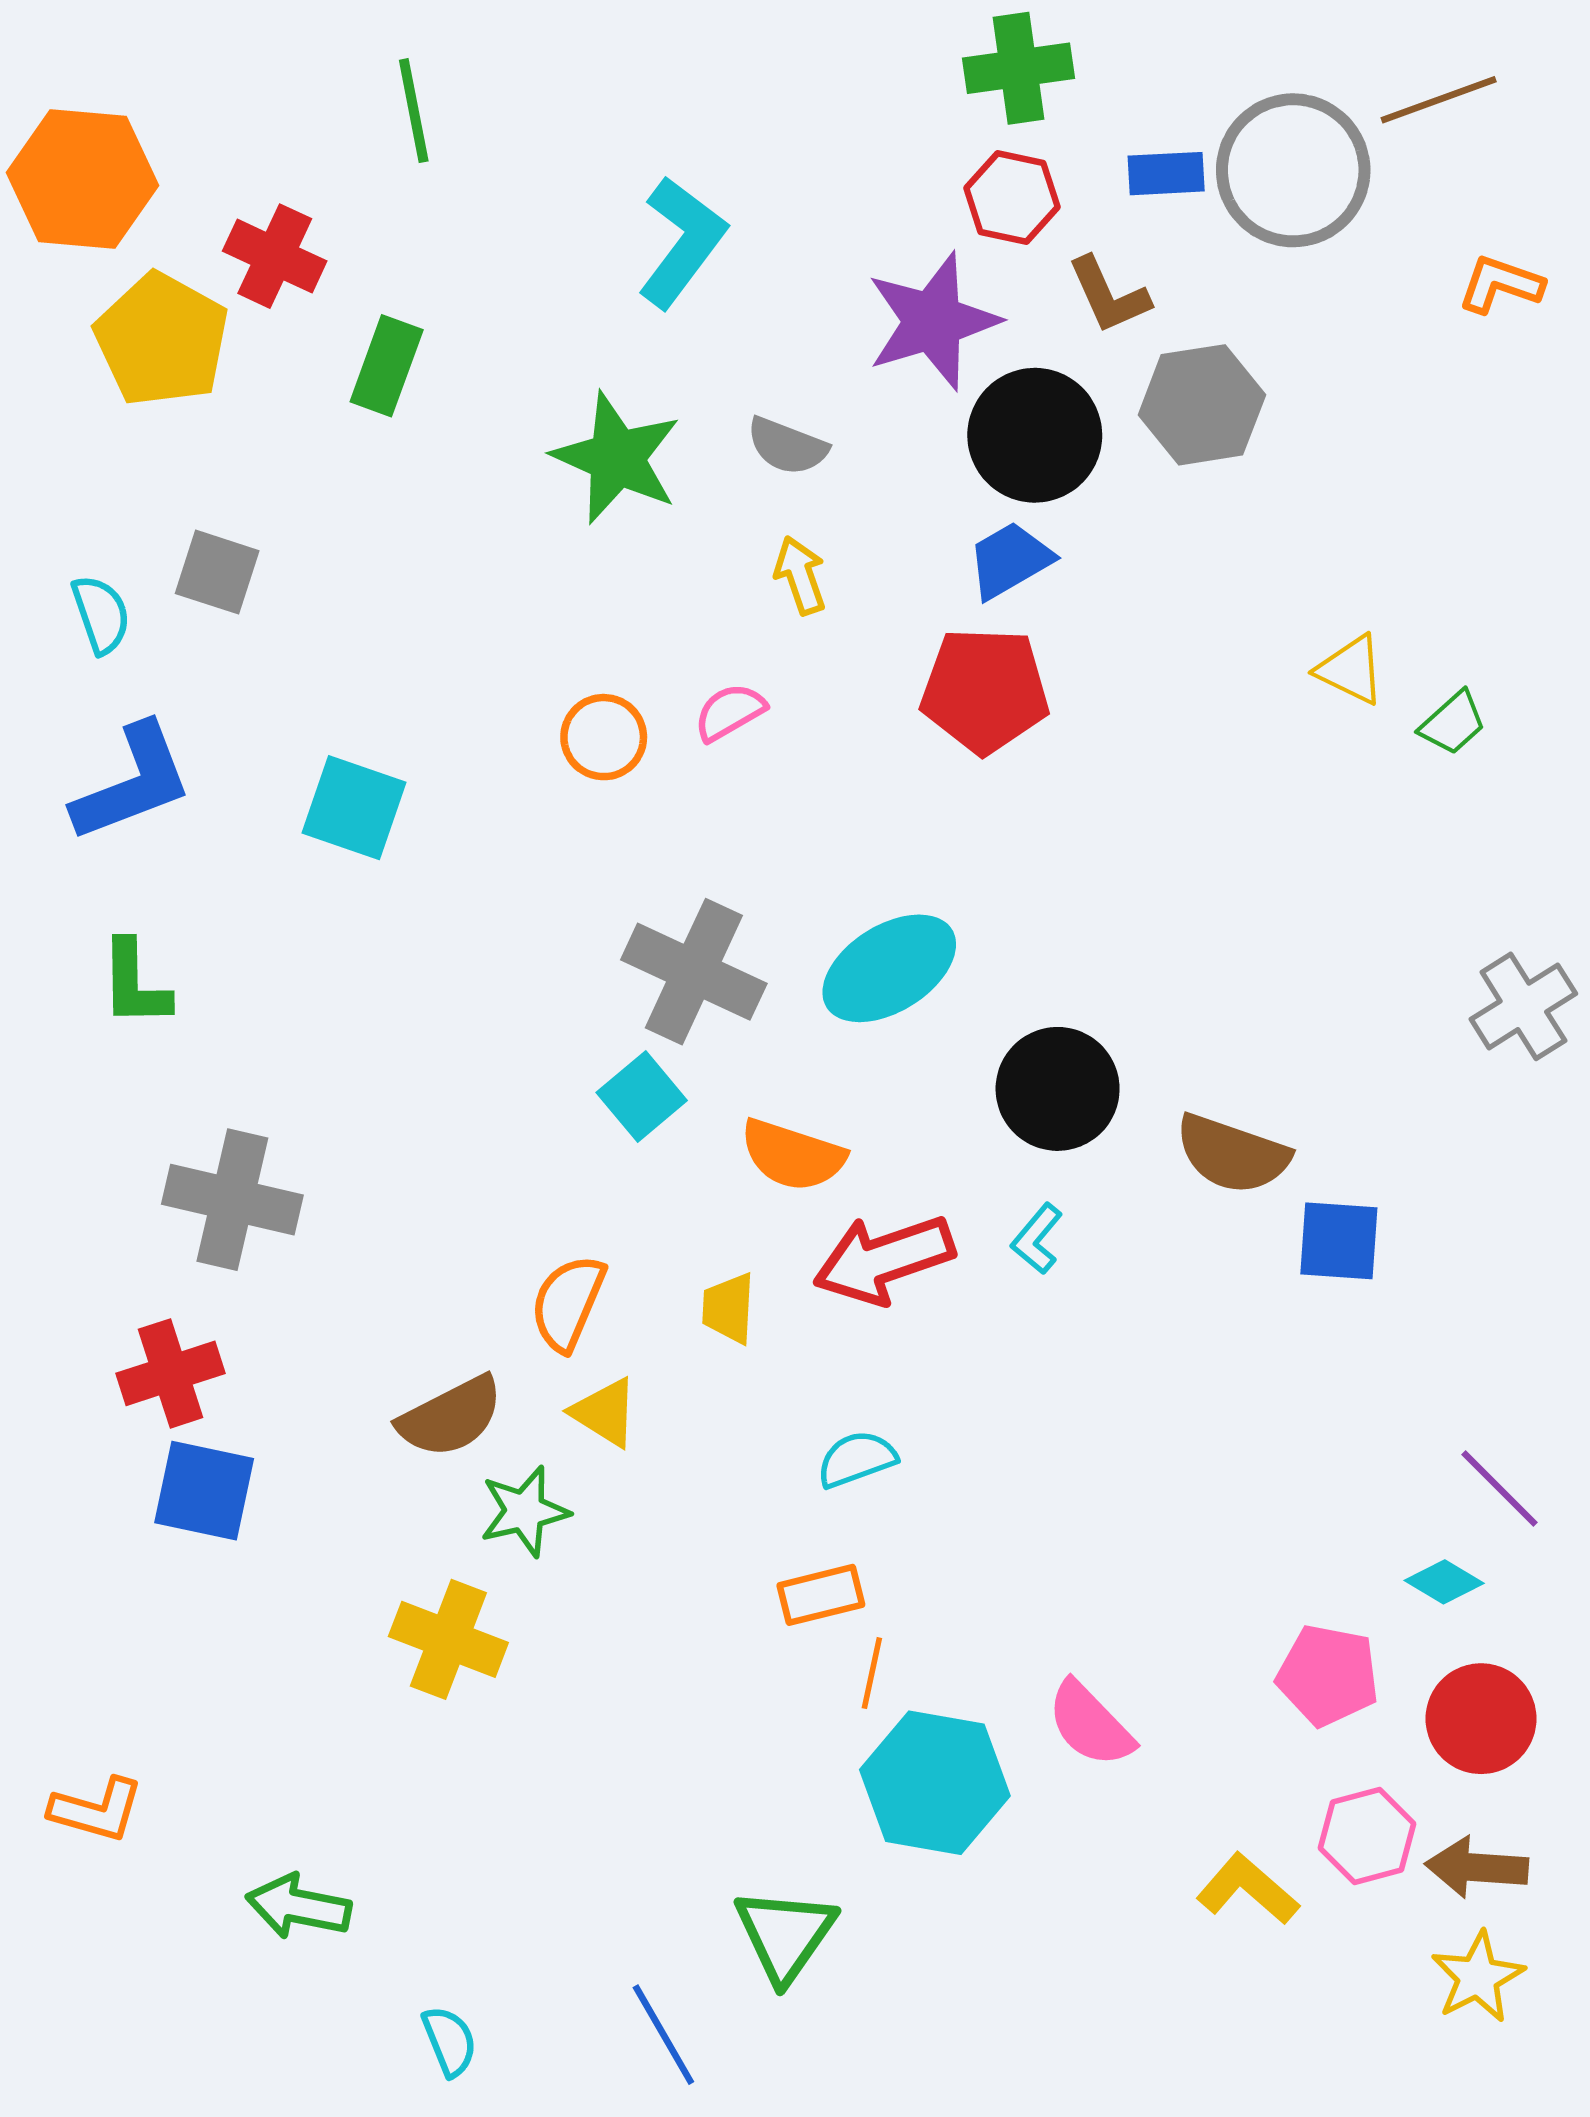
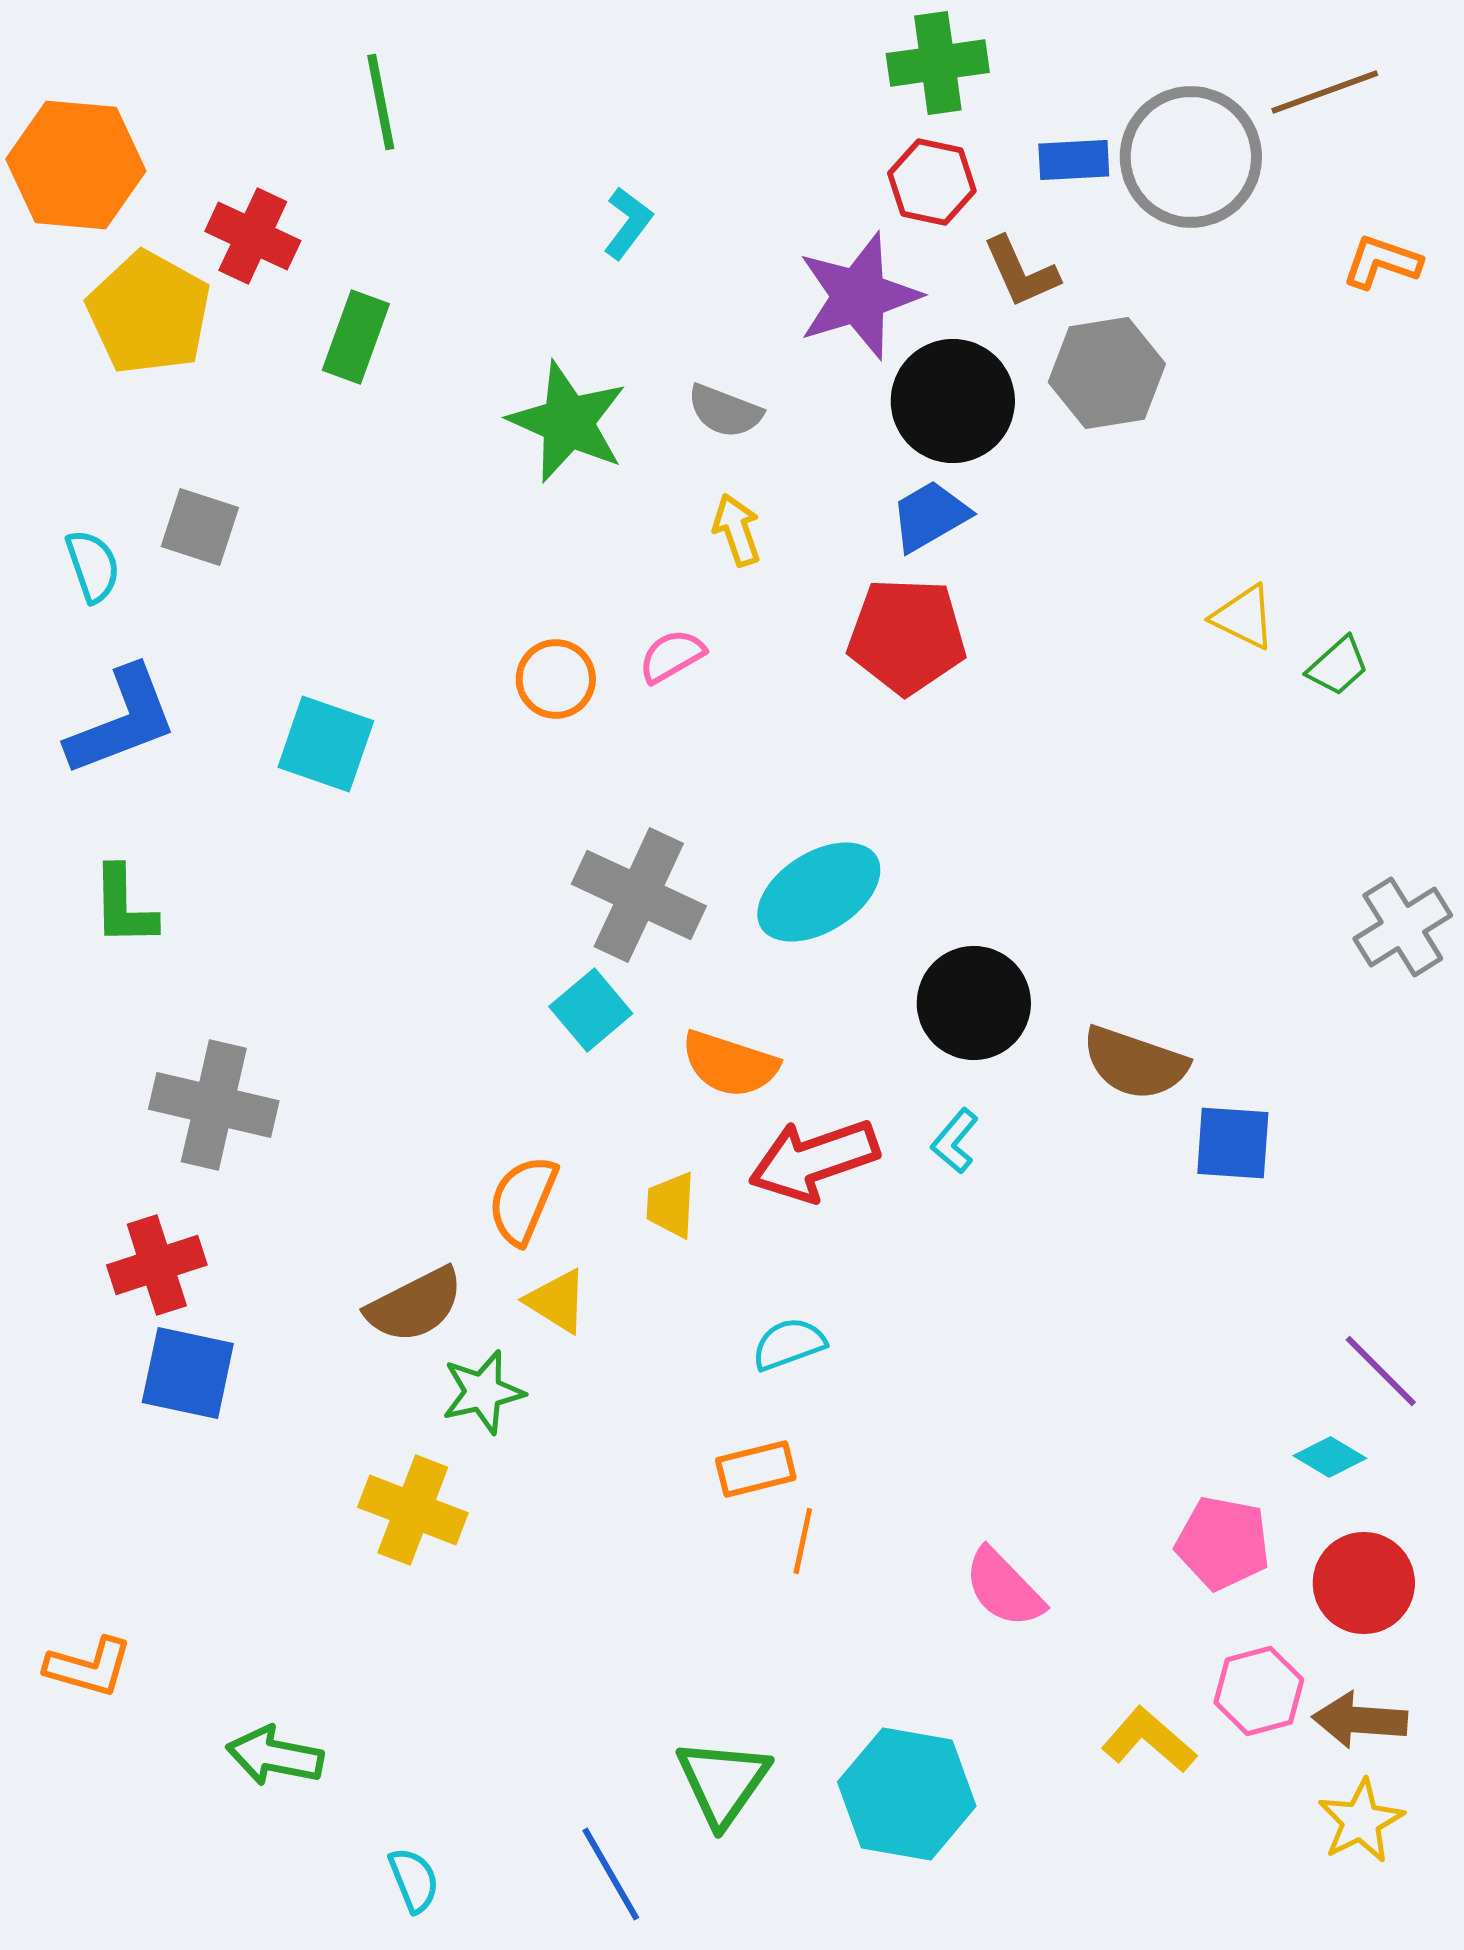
cyan L-shape: (682, 242) -> (628, 223), size x0.6
cyan hexagon: (935, 1783) -> (907, 1794), moved

